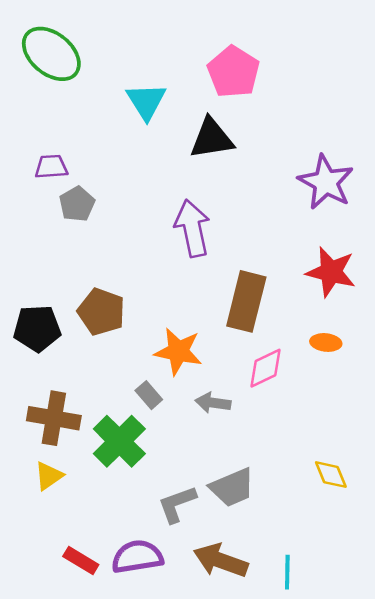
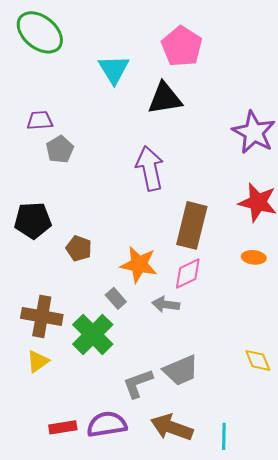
brown pentagon: (101, 312) -> (79, 248), moved, size x0.7
black pentagon: (37, 328) -> (33, 220), moved
pink diamond: (266, 368) -> (188, 273), moved
red rectangle: (81, 561) -> (63, 427), turned -40

